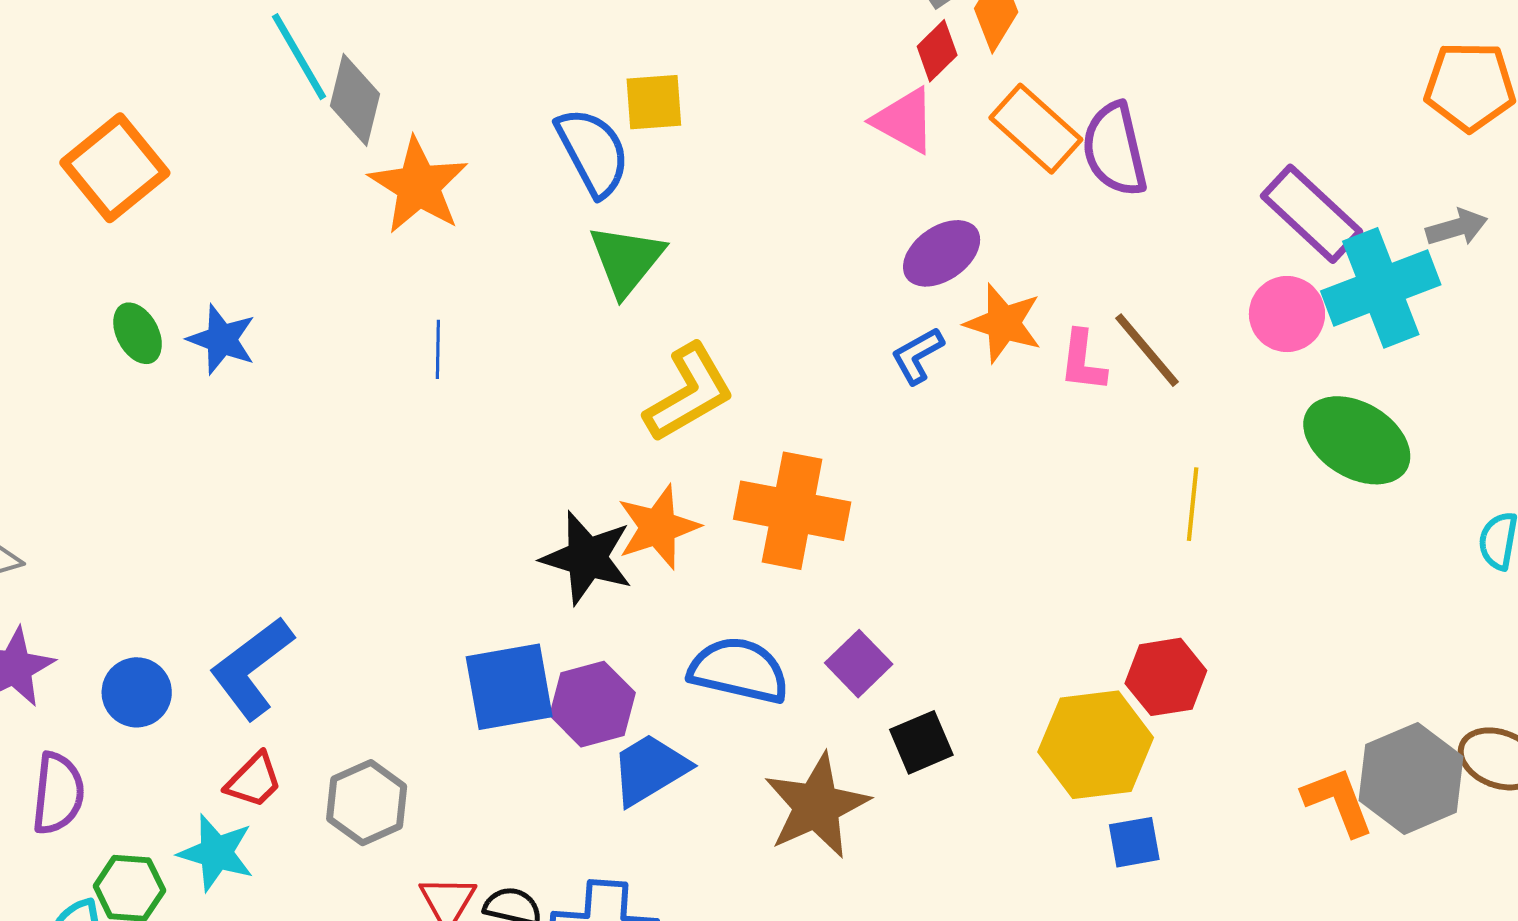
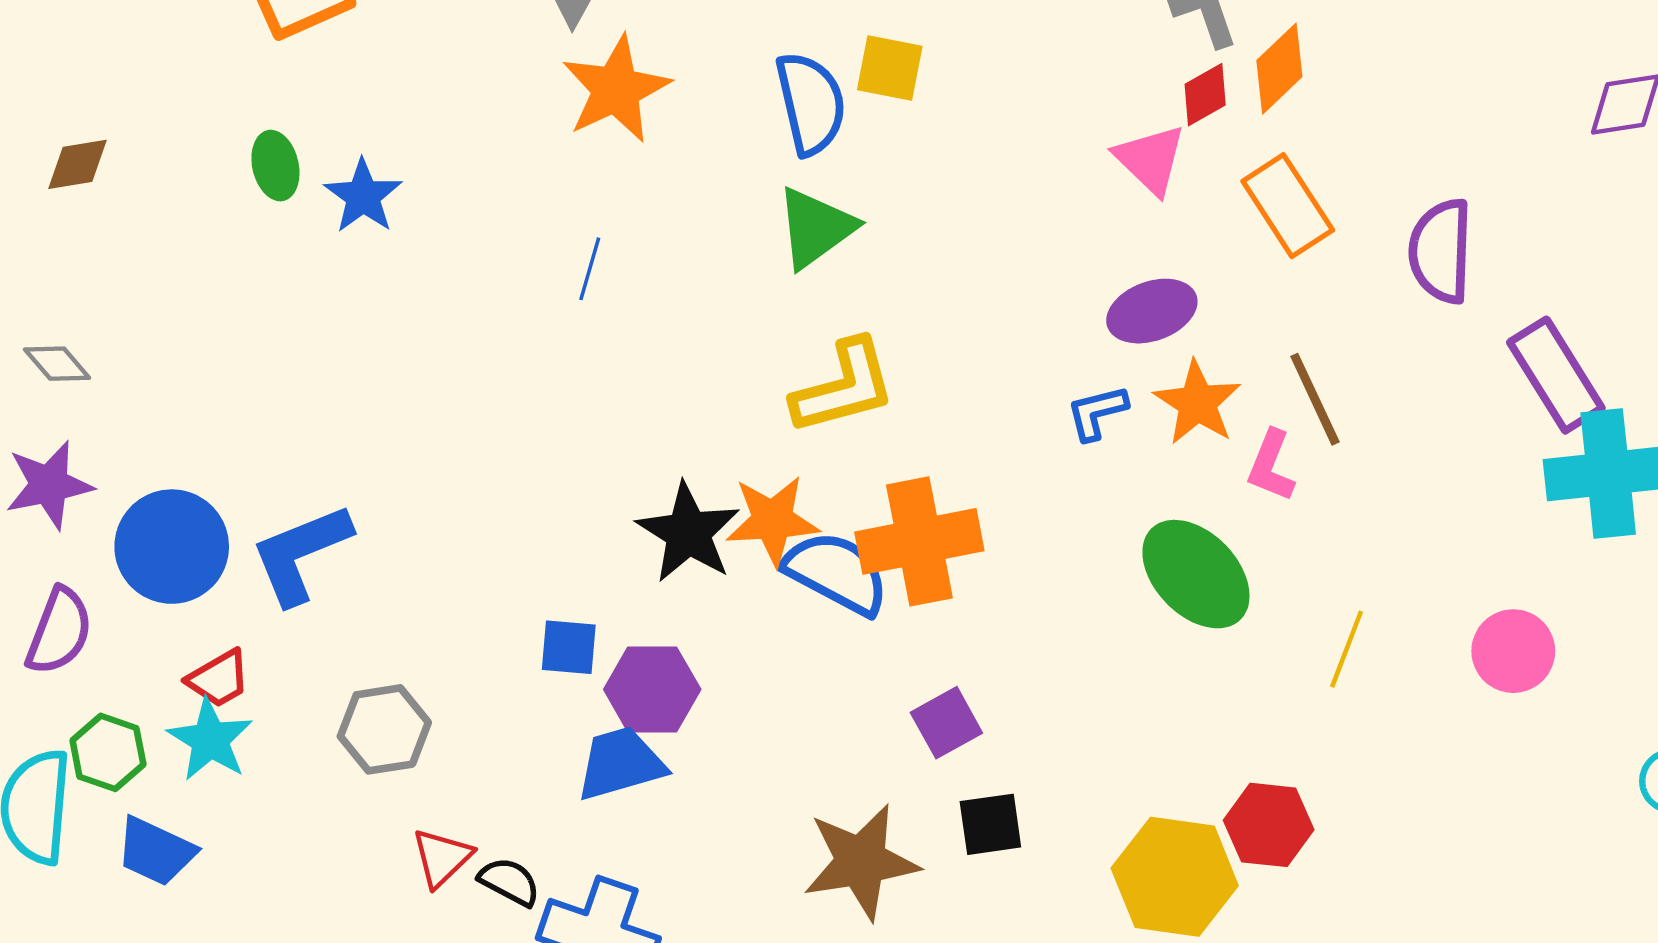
purple semicircle: (1115, 149) -> (1441, 251), moved
pink circle: (1287, 314) -> (1513, 651), moved
brown line: (1147, 350) -> (1315, 399), moved
green ellipse: (1357, 440) -> (1196, 574), moved
orange cross: (792, 511) -> (919, 541), turned -37
blue semicircle: (739, 670) -> (837, 573), moved
blue square: (509, 687) -> (569, 647), size x0.6
blue circle: (137, 692) -> (172, 547), size x1.5
blue trapezoid: (650, 769) -> (620, 763), moved
red trapezoid: (254, 780) -> (219, 679), moved

